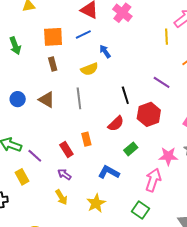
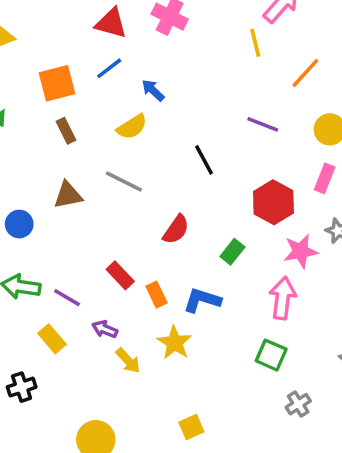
gray line: (79, 98) -> (124, 182), turned -45
blue circle: (18, 99) -> (19, 224), moved
brown triangle: (47, 100) -> (68, 195), turned -30
red hexagon: (149, 114) -> (273, 202), moved
red semicircle: (116, 124) -> (176, 229), moved
orange rectangle: (86, 139) -> (156, 295), moved
purple arrow: (64, 174) -> (105, 329), moved
yellow star: (96, 203) -> (175, 343), moved

